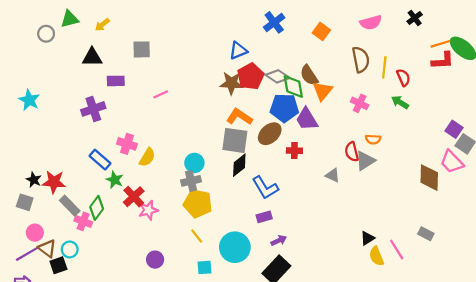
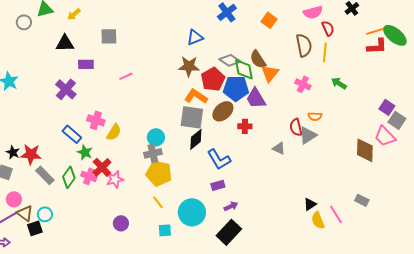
red pentagon: (251, 76) -> (213, 79), moved
red semicircle: (403, 78) -> (328, 28), moved
purple cross: (93, 109) -> (66, 89), turned -30
pink cross: (83, 221) -> (89, 176), moved

